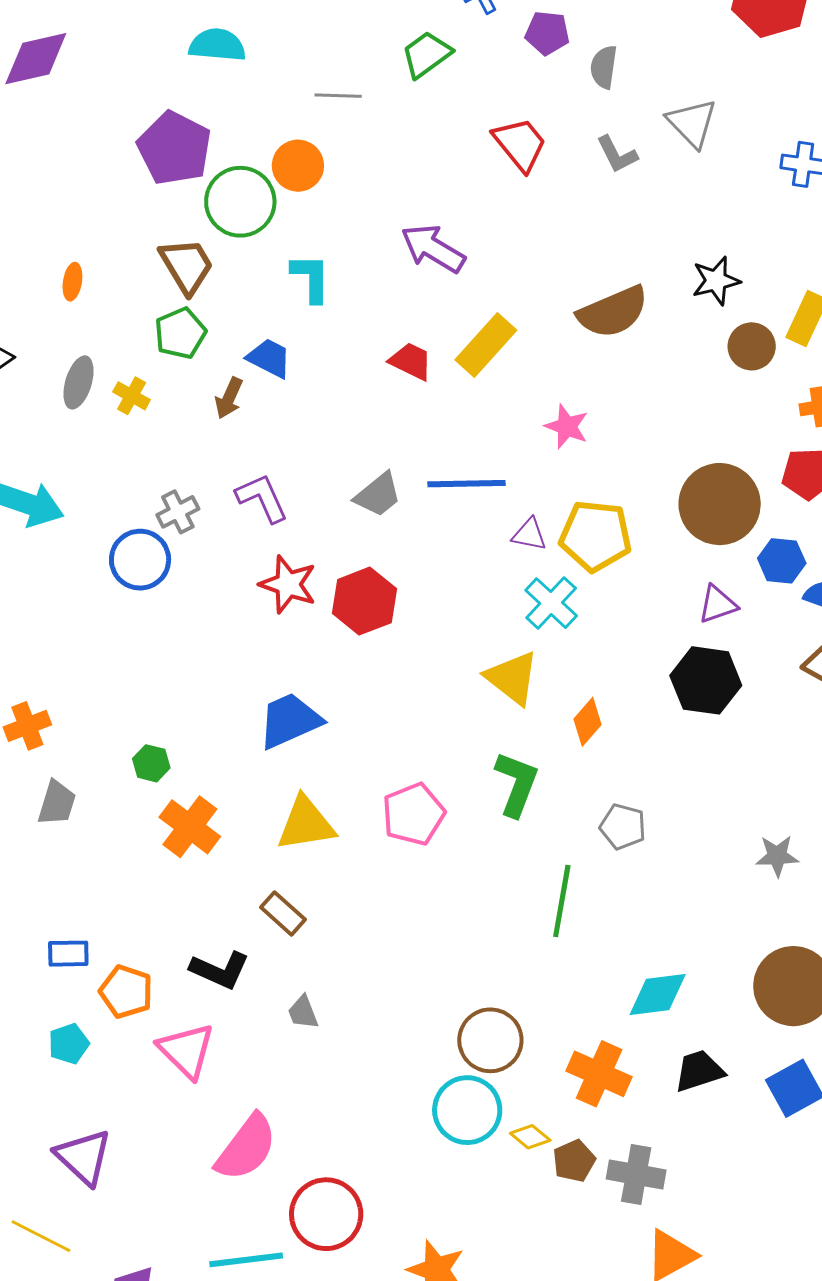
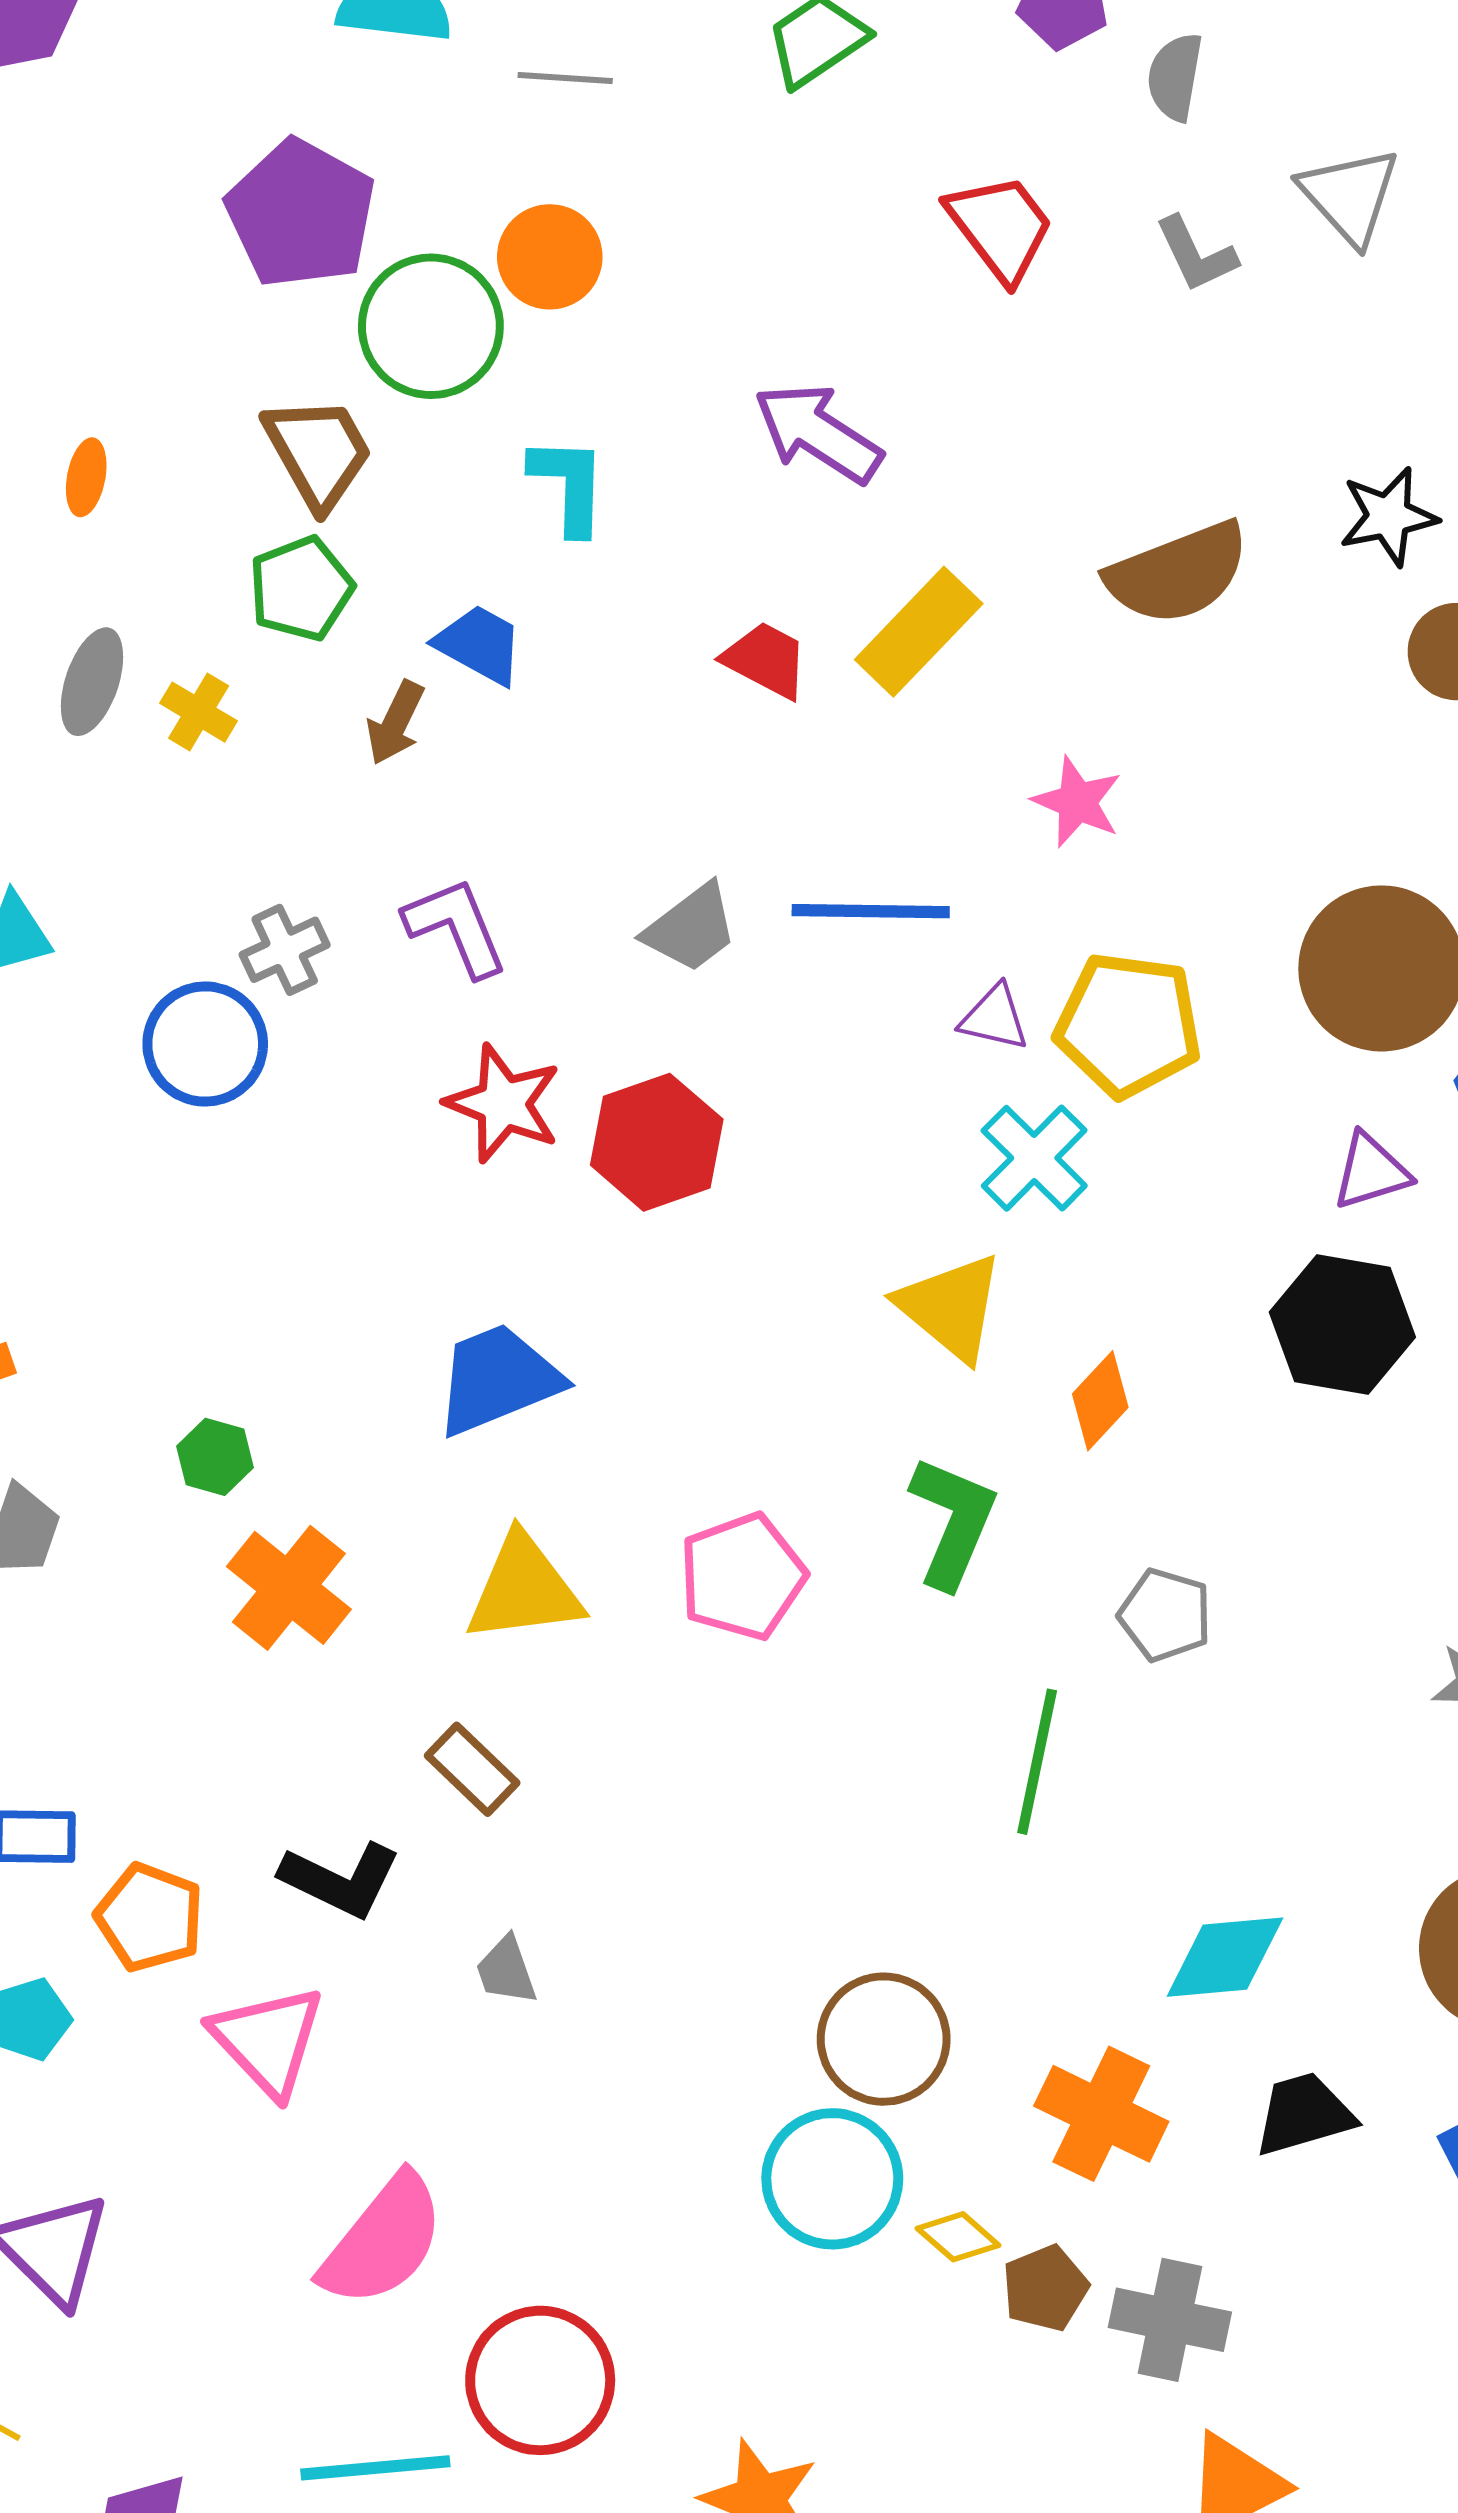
gray line: (338, 96) -> (565, 78), moved

